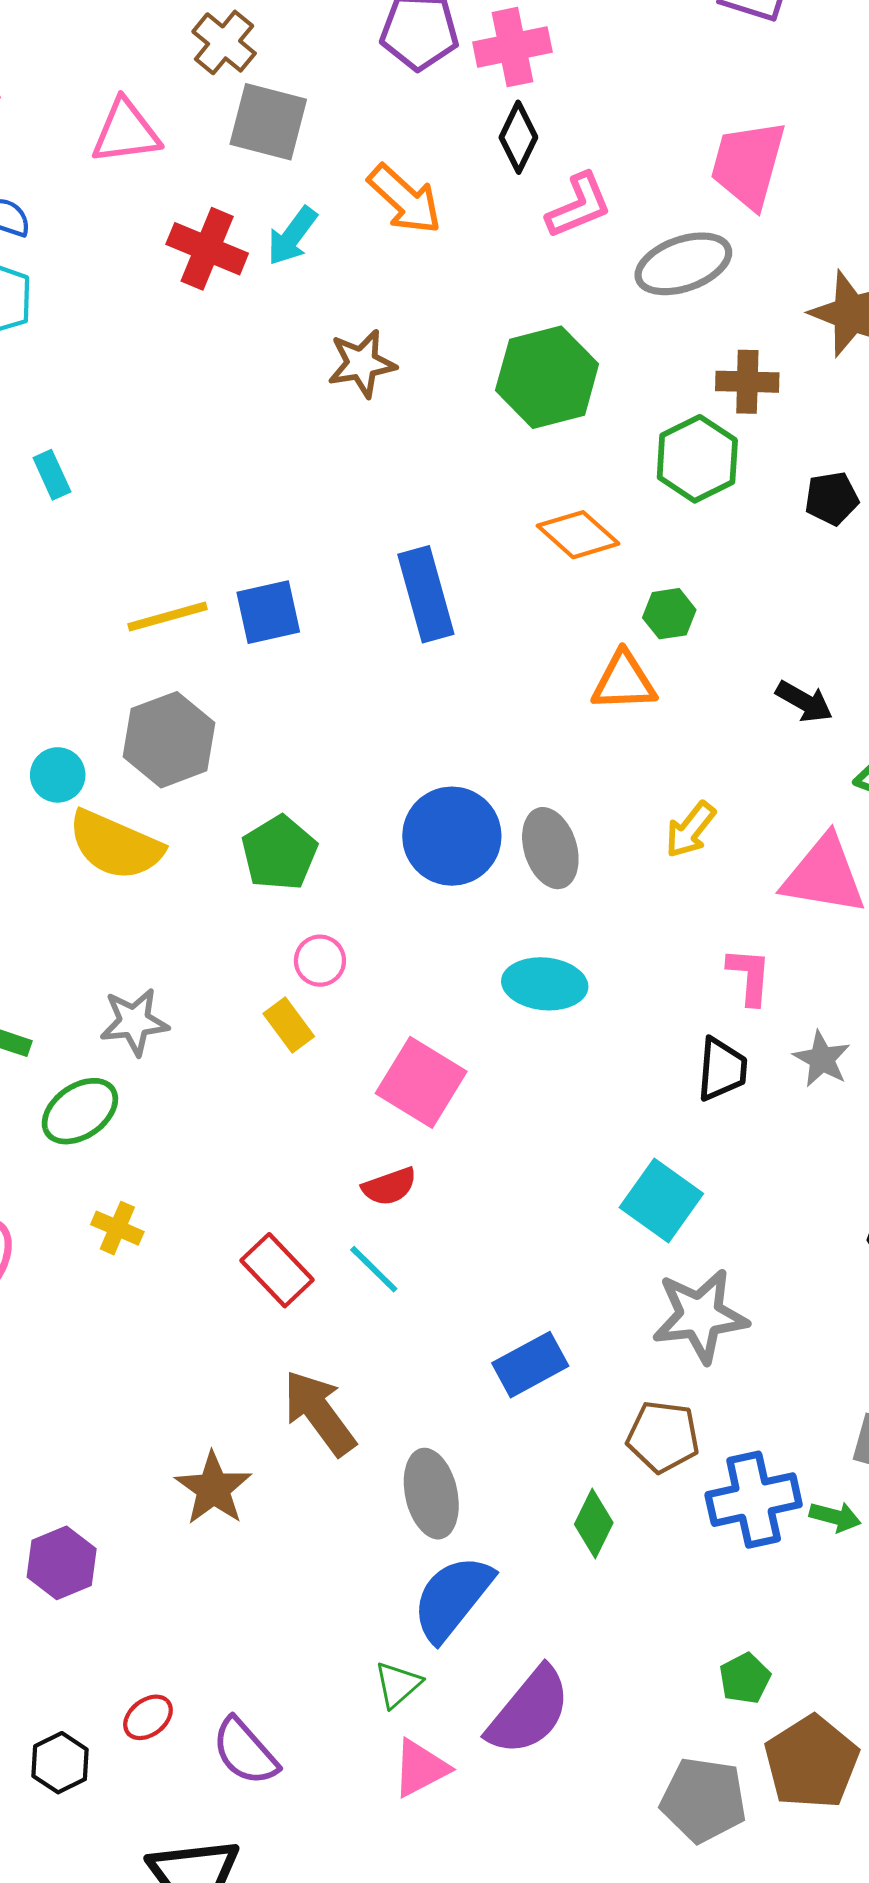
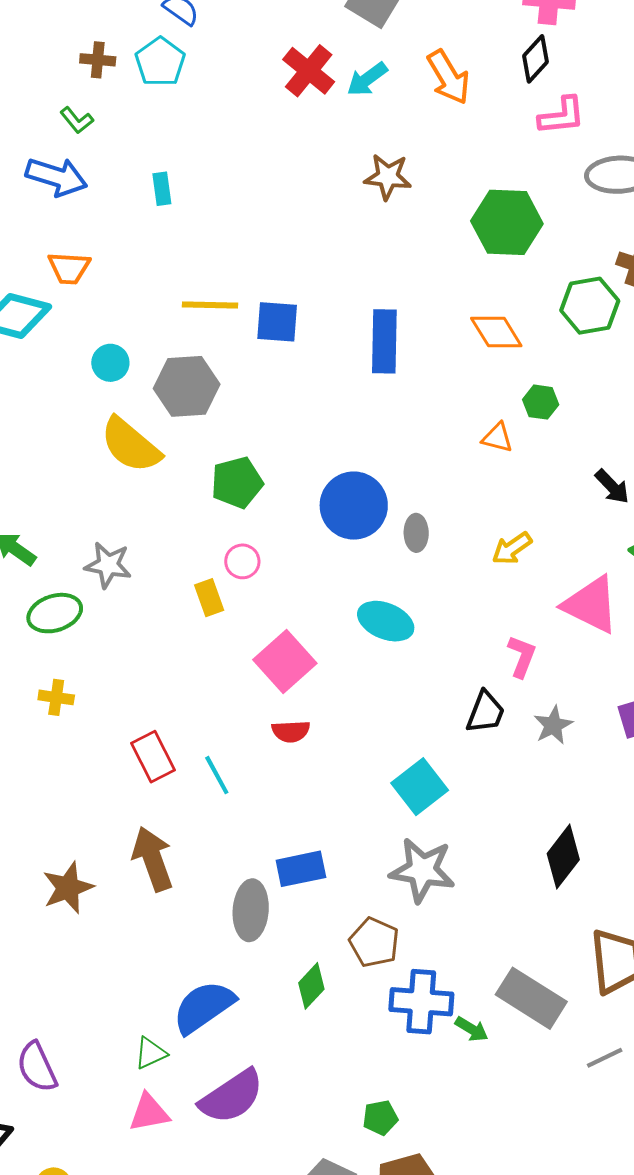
orange triangle: (624, 681) -> (497, 438), size x0.7
cyan circle: (58, 775) -> (110, 363), moved
gray ellipse: (550, 848) -> (416, 533), size x0.7
red semicircle: (389, 1186) -> (291, 731), moved
yellow cross: (117, 1228) -> (56, 697), turned -32
gray ellipse: (431, 1494) -> (251, 910), moved

